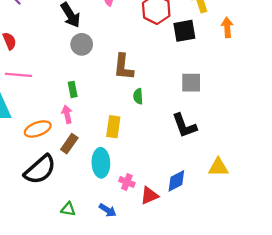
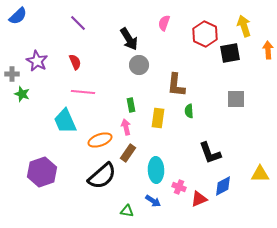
black L-shape: (184, 126) -> (210, 153), moved
yellow rectangle: (113, 127) -> (158, 118), moved
blue arrow: (108, 210) -> (153, 201), moved

